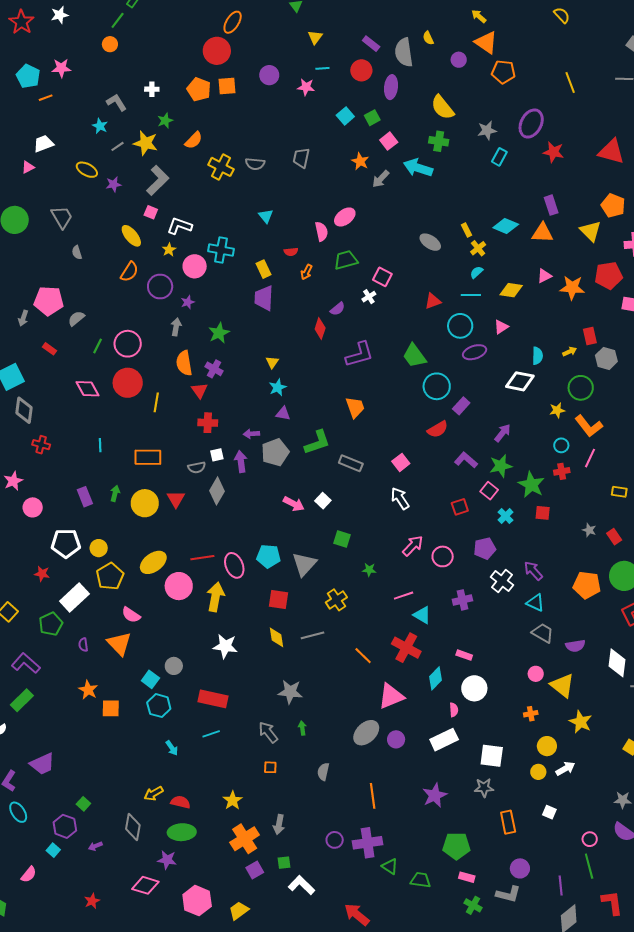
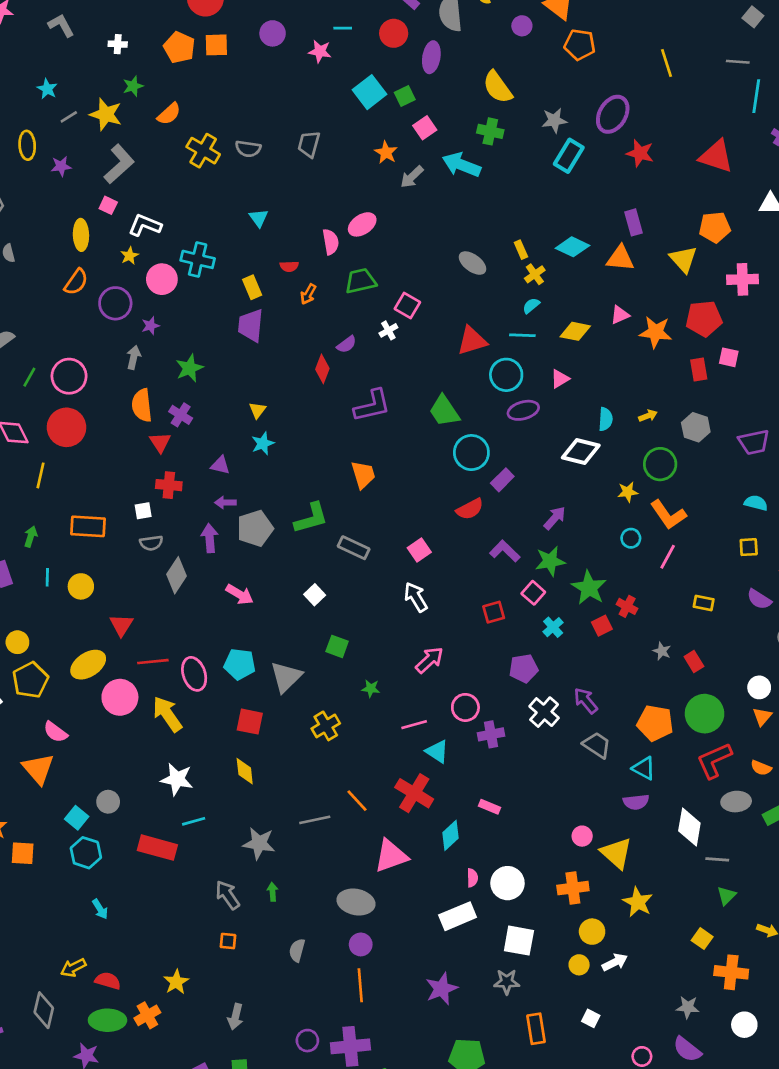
gray L-shape: (117, 102) -> (61, 25), moved
cyan square: (345, 116) -> (369, 92), size x1.4
cyan rectangle: (499, 157) -> (569, 156), size x1.4
yellow ellipse: (87, 170) -> (27, 145), turned 55
orange pentagon: (613, 206) -> (715, 227), turned -30
yellow ellipse: (131, 236) -> (81, 235), turned 35
red triangle: (433, 301) -> (472, 341), size x1.4
red rectangle: (590, 336) -> (699, 370), moved
yellow line: (156, 402) -> (41, 475), moved
purple triangle: (283, 414) -> (220, 465), moved
cyan line: (100, 445) -> (47, 577), moved
white square: (217, 455) -> (143, 511), moved
red cross: (562, 471) -> (627, 606), moved, turned 35
green arrow: (115, 493) -> (31, 537), moved
red triangle: (176, 499) -> (121, 625), moved
yellow circle: (145, 503) -> (81, 586), size x0.7
pink arrow: (294, 504) -> (240, 594), moved
red square: (543, 513) -> (602, 626), turned -35
pink circle: (443, 556) -> (465, 707), moved
yellow arrow: (215, 597) -> (167, 714), turned -48
cyan triangle: (535, 603) -> (644, 768), moved
gray trapezoid: (543, 633) -> (597, 745), moved
gray line: (313, 635) -> (315, 820), moved
white circle: (474, 688) -> (507, 883), moved
orange cross: (531, 714) -> (573, 888), size x1.6
gray ellipse: (366, 733) -> (356, 902), turned 52
cyan line: (211, 734) -> (194, 821), moved
purple circle: (396, 739) -> (361, 944), moved
orange cross: (245, 839) -> (147, 1015), moved, size x0.7

